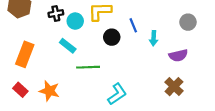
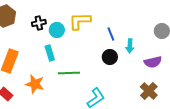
black circle: (112, 37) -> (110, 57), moved
cyan rectangle: (68, 46) -> (50, 53), turned 35
orange star: (49, 91) -> (35, 84), moved

